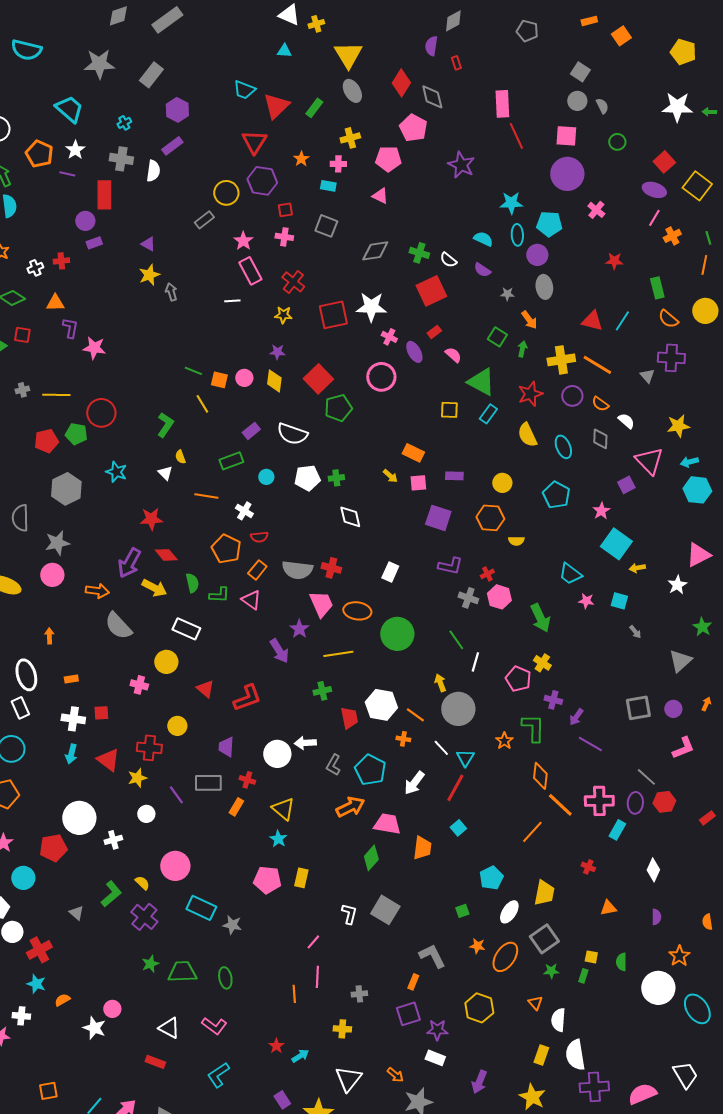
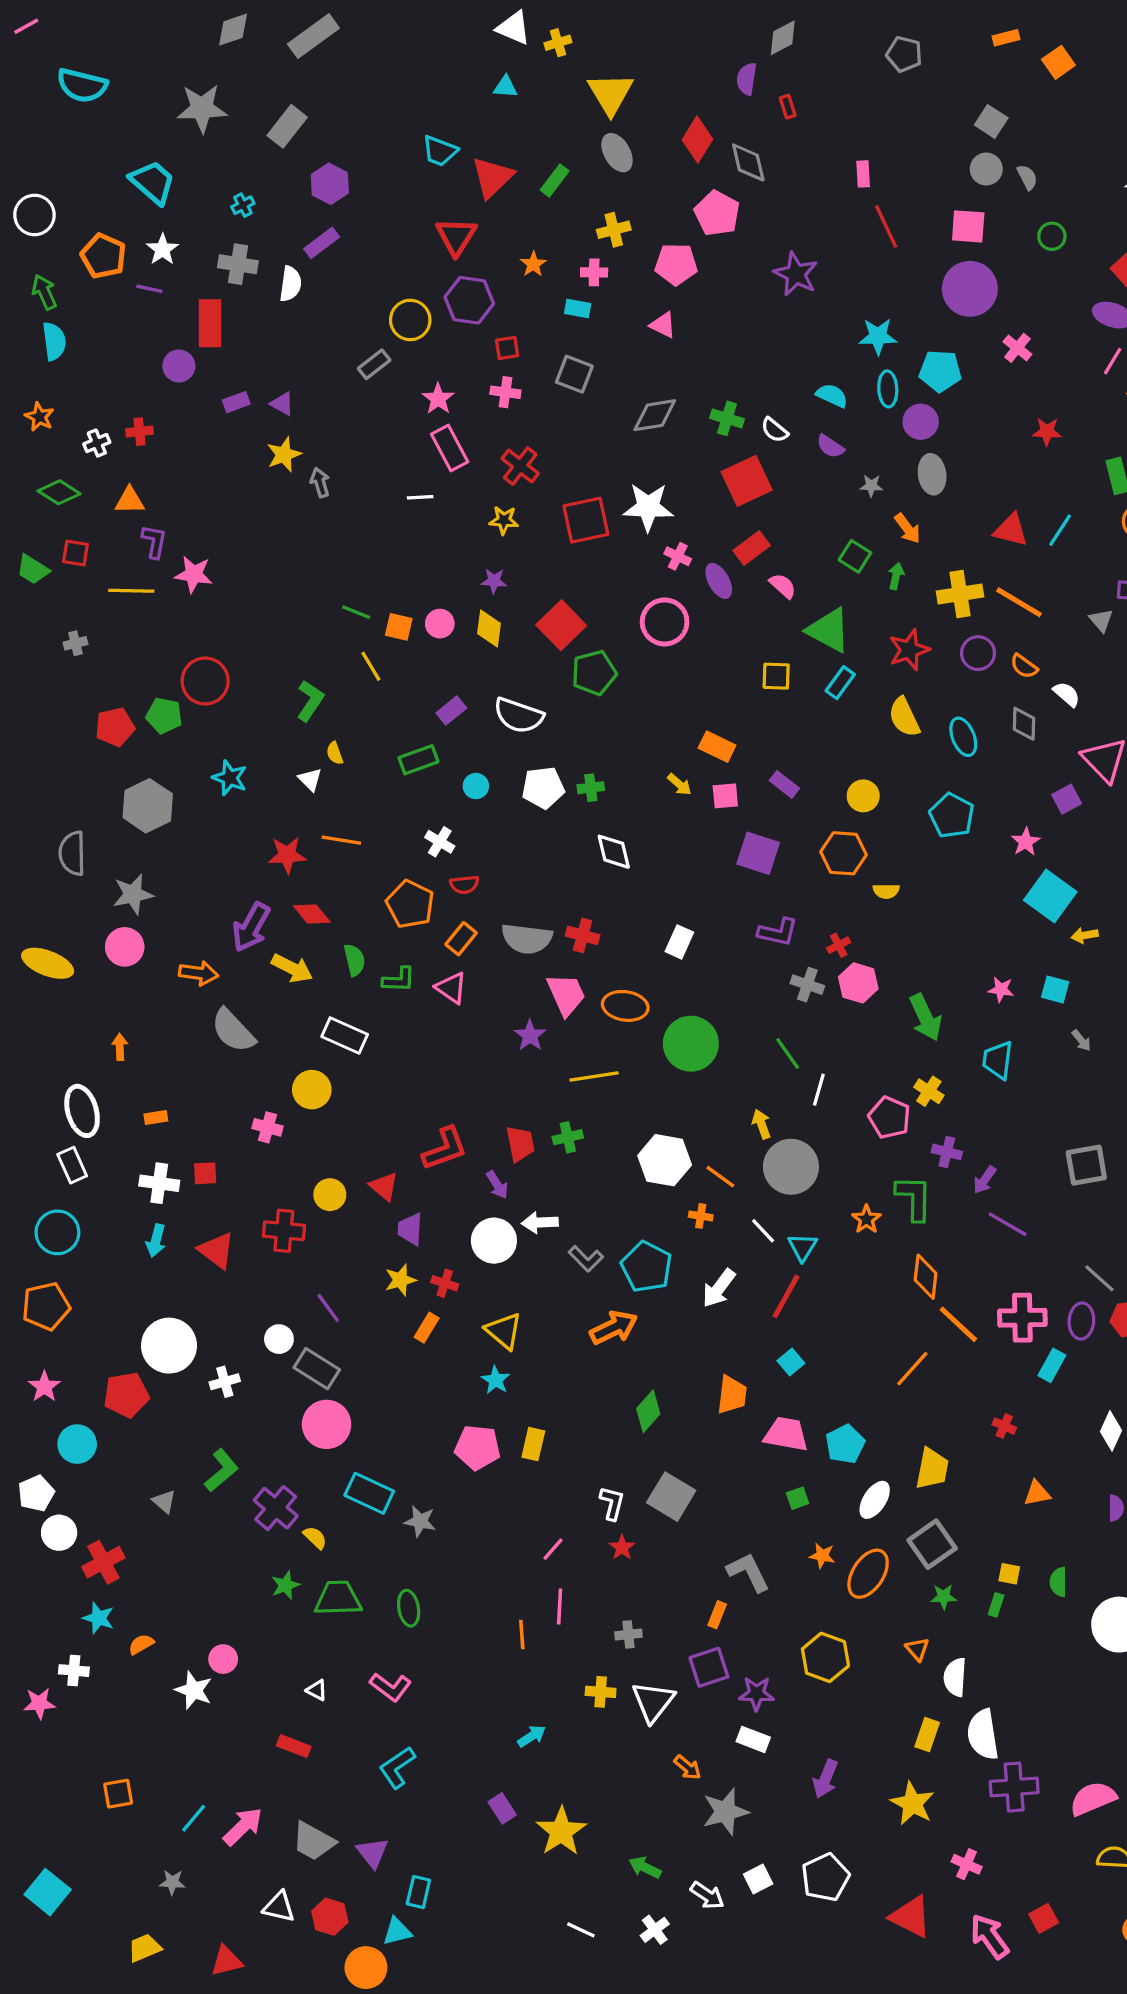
pink rectangle: (502, 104) -> (863, 174), size x0.6
purple rectangle: (94, 243) -> (236, 402), moved
red rectangle: (434, 332) -> (752, 548), size x1.5
yellow line: (56, 395) -> (131, 591), moved
purple rectangle: (454, 476) -> (784, 784), turned 36
orange line: (206, 496) -> (341, 840), moved
cyan trapezoid: (570, 574) -> (998, 1060), moved, turned 60
purple arrow: (279, 651) -> (497, 1185), moved, size x0.7
red triangle: (205, 689) -> (384, 1186), moved
red trapezoid: (349, 718) -> (520, 1144), moved
gray L-shape: (333, 765) -> (586, 1259), turned -75
yellow star: (137, 778) -> (400, 1280), moved
gray rectangle: (208, 783) -> (317, 1369), moved, turned 32
pink trapezoid: (387, 824) -> (786, 1434), moved
yellow semicircle: (142, 883) -> (315, 1538), moved
white triangle: (169, 1028) -> (317, 1690), size x0.6
red star: (276, 1046) -> (622, 1547), moved
white triangle: (348, 1079) -> (653, 1702), moved

